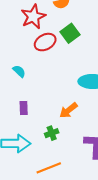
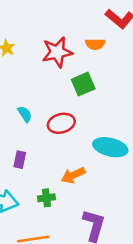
green square: (70, 33) -> (83, 84), moved
red ellipse: (45, 42) -> (61, 123), moved

